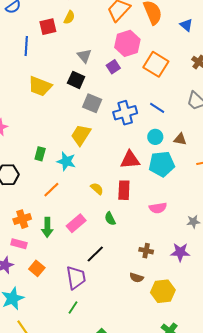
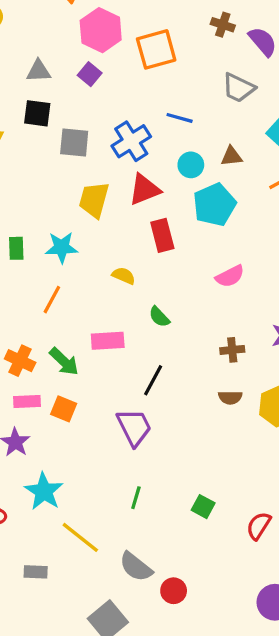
gray triangle: (84, 56) -> (38, 71), turned -35
orange square: (156, 64) -> (156, 49), turned -30
yellow trapezoid: (81, 135) -> (94, 200), moved
red triangle: (130, 160) -> (144, 190), moved
red rectangle: (124, 190) -> (162, 235), moved
orange cross: (22, 219) -> (20, 361), turned -30
pink rectangle: (76, 223) -> (108, 341), turned 54
green arrow: (47, 227) -> (64, 362), turned -30
orange square: (37, 268) -> (64, 409), moved
green line: (73, 308) -> (136, 498), moved

